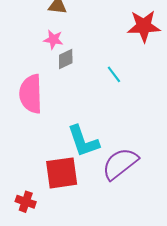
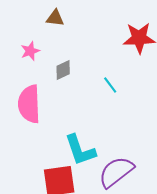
pink star: (53, 39) -> (30, 51), moved, turned -30

